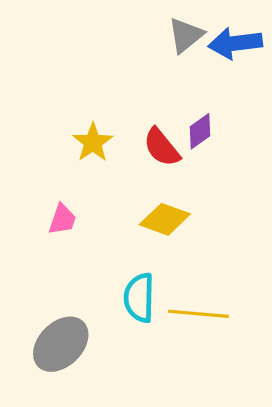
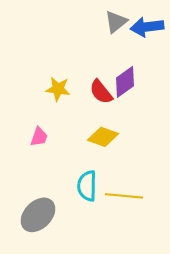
purple diamond: (200, 131) -> (125, 82), size x1.4
yellow star: (93, 142) -> (58, 89), turned -30

